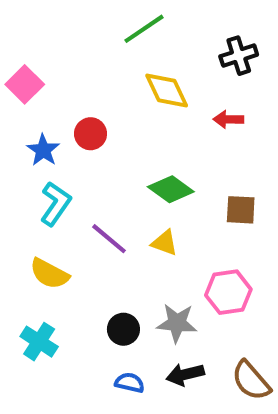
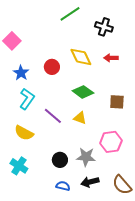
black cross: (239, 56) -> (104, 27), moved, turned 36
yellow diamond: (167, 91) -> (81, 57), moved
red circle: (91, 134) -> (52, 67), moved

